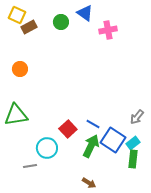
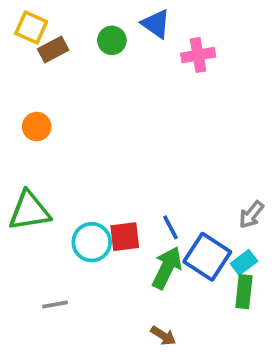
blue line: (93, 124) -> (171, 227), turned 32
red square: (68, 129) -> (125, 237), turned 36
cyan circle: (47, 148) -> (92, 242), moved

